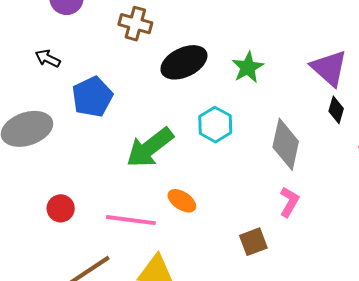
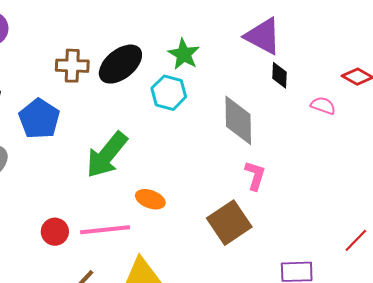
brown cross: (135, 24) -> (72, 66), moved
cyan hexagon: (215, 125) -> (169, 93), moved
red circle: (61, 208) -> (55, 232), moved
brown square: (253, 242) -> (229, 223), size x1.5

